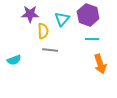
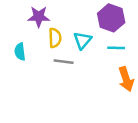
cyan triangle: (62, 19) -> (82, 40), moved
cyan semicircle: (14, 60) -> (20, 52), moved, turned 104

